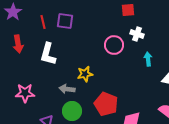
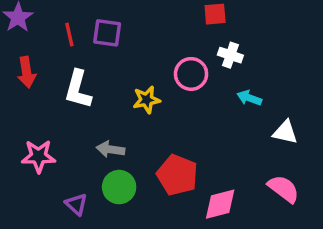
cyan arrow: (148, 59) -> (249, 98), turned -64
yellow star: (85, 74) -> (146, 100), moved

